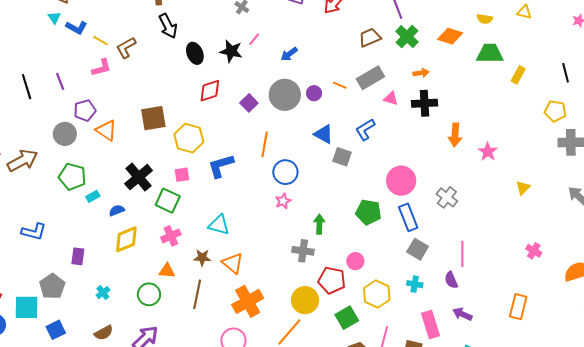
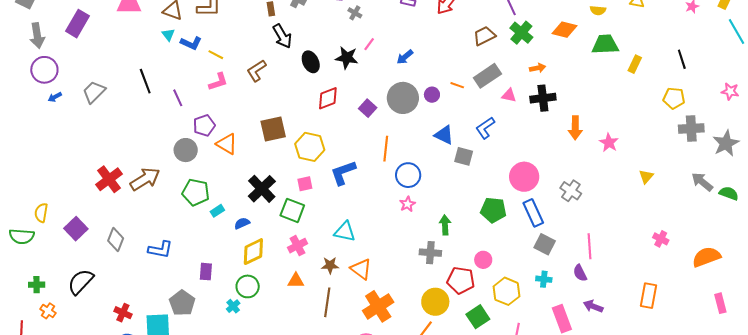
brown L-shape: (126, 48) -> (256, 71), moved
black line: (27, 87) -> (145, 81), moved
green circle: (149, 294) -> (248, 286), moved

